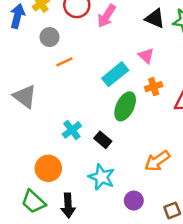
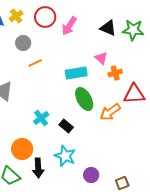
cyan rectangle: (115, 74) -> (76, 73), turned 30
orange cross: (154, 87) -> (115, 73), moved
green ellipse: (125, 106) -> (84, 99), turned -55
orange arrow: (157, 161) -> (110, 112), moved
black arrow: (68, 206) -> (38, 168), moved

